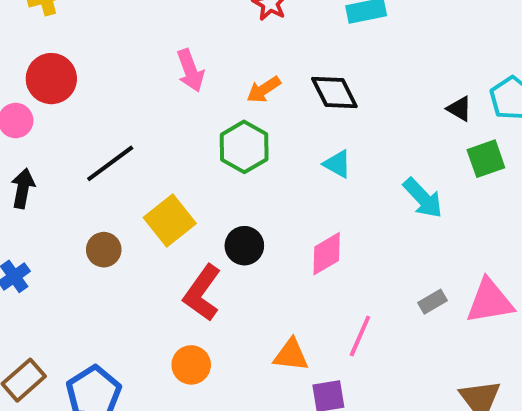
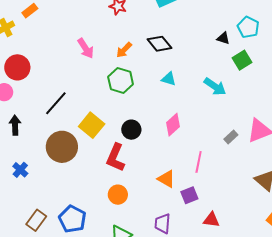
brown circle: (104, 250) -> (62, 147), size x1.8
orange triangle: (291, 355) -> (166, 179), turned 36

